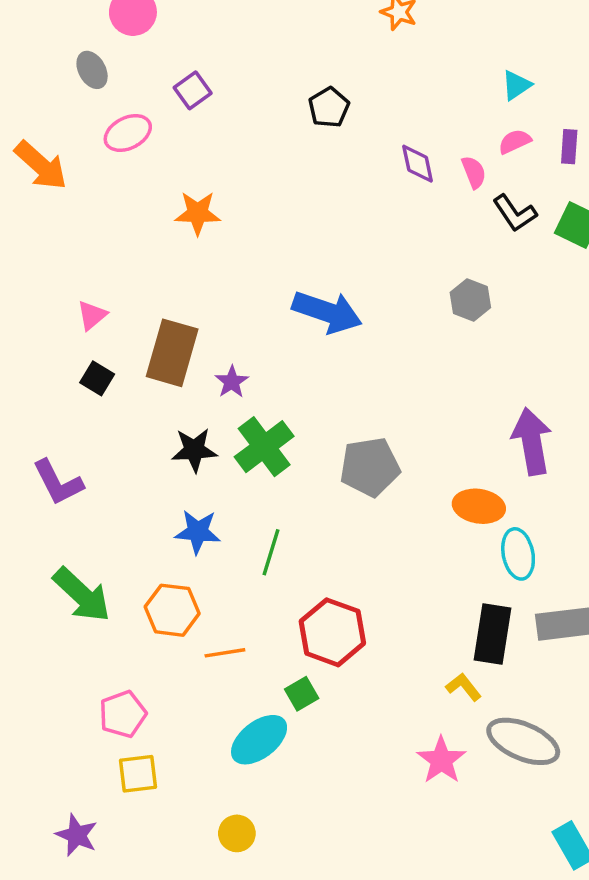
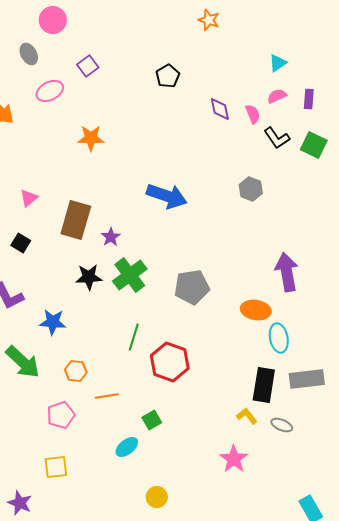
black square: (97, 378) -> (21, 243), moved
blue star: (198, 532) -> (53, 322), moved
orange hexagon: (172, 610) -> (76, 371), size x0.7
red hexagon: (332, 632) -> (170, 362), moved
pink pentagon: (123, 714) -> (61, 415), moved
cyan ellipse: (259, 740) -> (127, 447), size x0.7
gray ellipse: (523, 741) -> (282, 425), moved, size x0.5
yellow circle: (237, 833) -> (157, 497), moved

